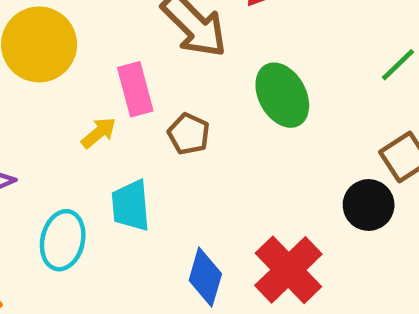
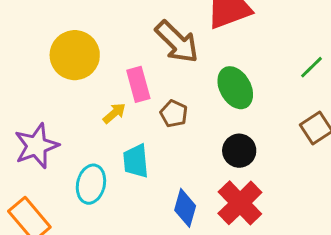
black circle: (369, 205) -> (239, 151), moved

